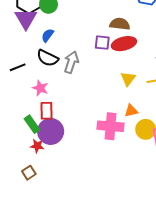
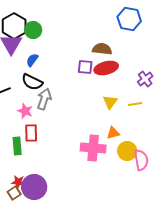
gray arrow: (71, 62) -> (44, 99), moved
green rectangle: (32, 124) -> (17, 146), turned 30
purple circle: (51, 131) -> (34, 187), moved
red star: (37, 146) -> (18, 182), moved

